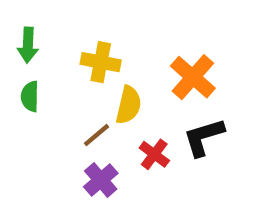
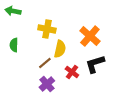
green arrow: (28, 45) -> (13, 11), moved, turned 98

